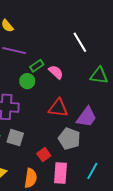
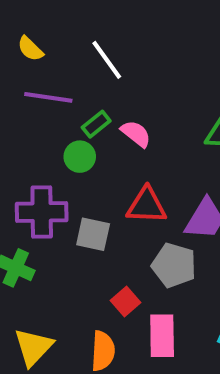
white line: (80, 42) -> (107, 60), moved
gray square: (15, 138) -> (93, 234), moved

